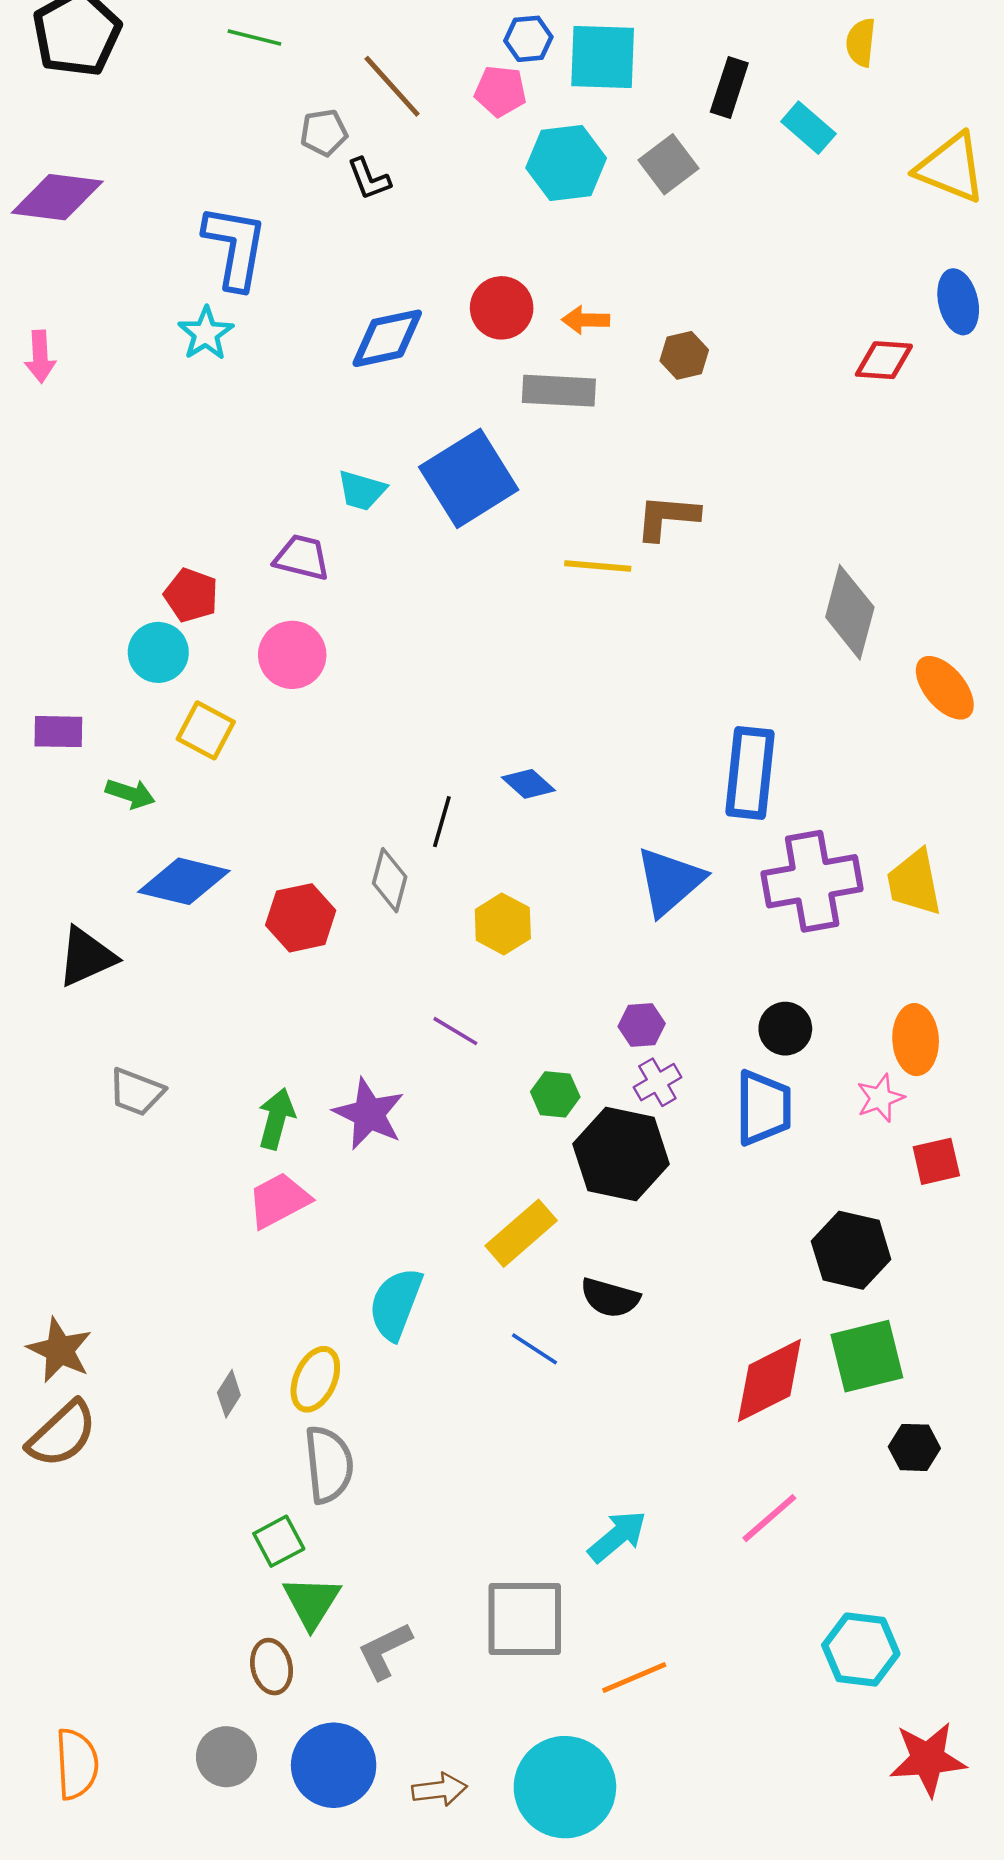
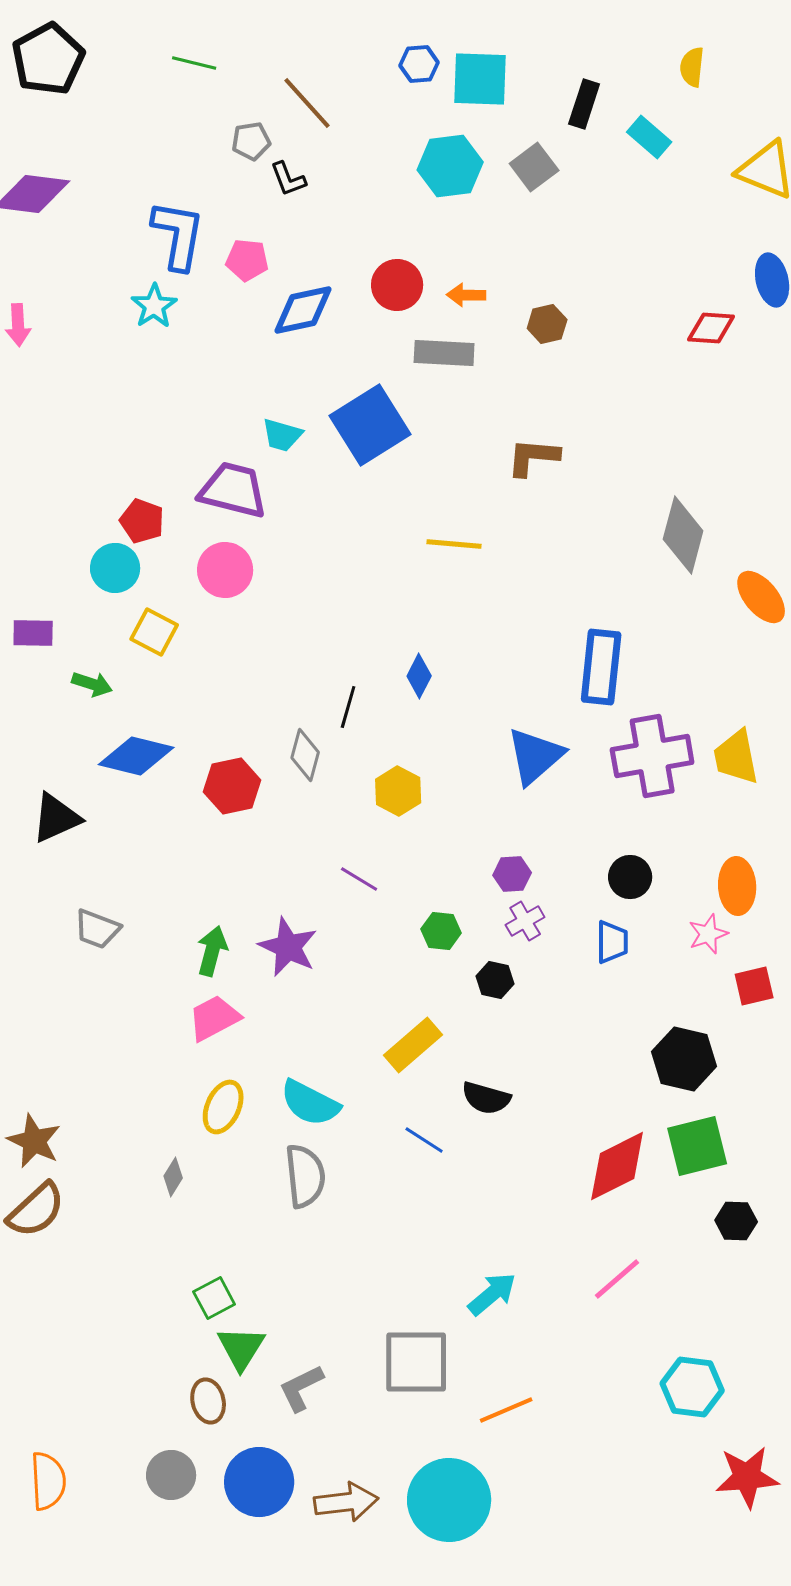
pink pentagon: (500, 91) -> (247, 260), moved
purple trapezoid: (302, 557) -> (233, 490), size x1.5
yellow line: (598, 566) -> (454, 544), moved
blue diamond: (528, 784) -> (419, 676), turned 75
blue trapezoid: (763, 1108) -> (612, 942), size x0.7
black hexagon: (621, 1154) -> (495, 980), size x0.5
cyan semicircle: (396, 1304) -> (310, 1103), turned -84
yellow ellipse: (315, 1379) -> (223, 1107), moved
gray semicircle: (329, 1464) -> (305, 1176), moved
brown arrow: (440, 1790) -> (346, 1502), size x1.4

